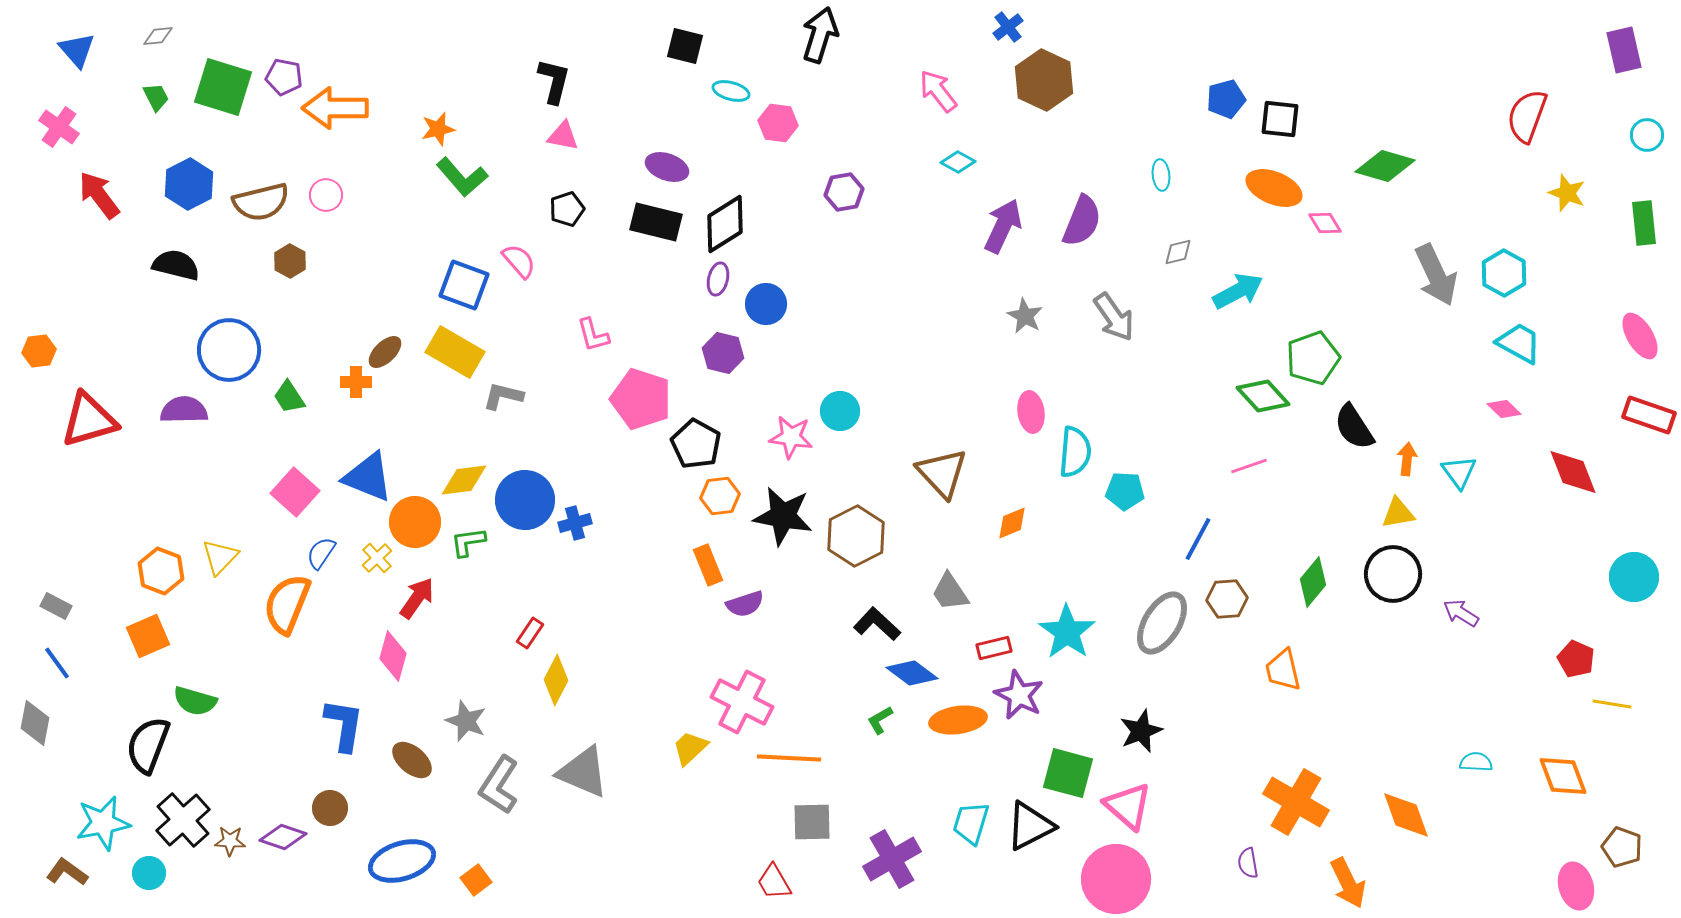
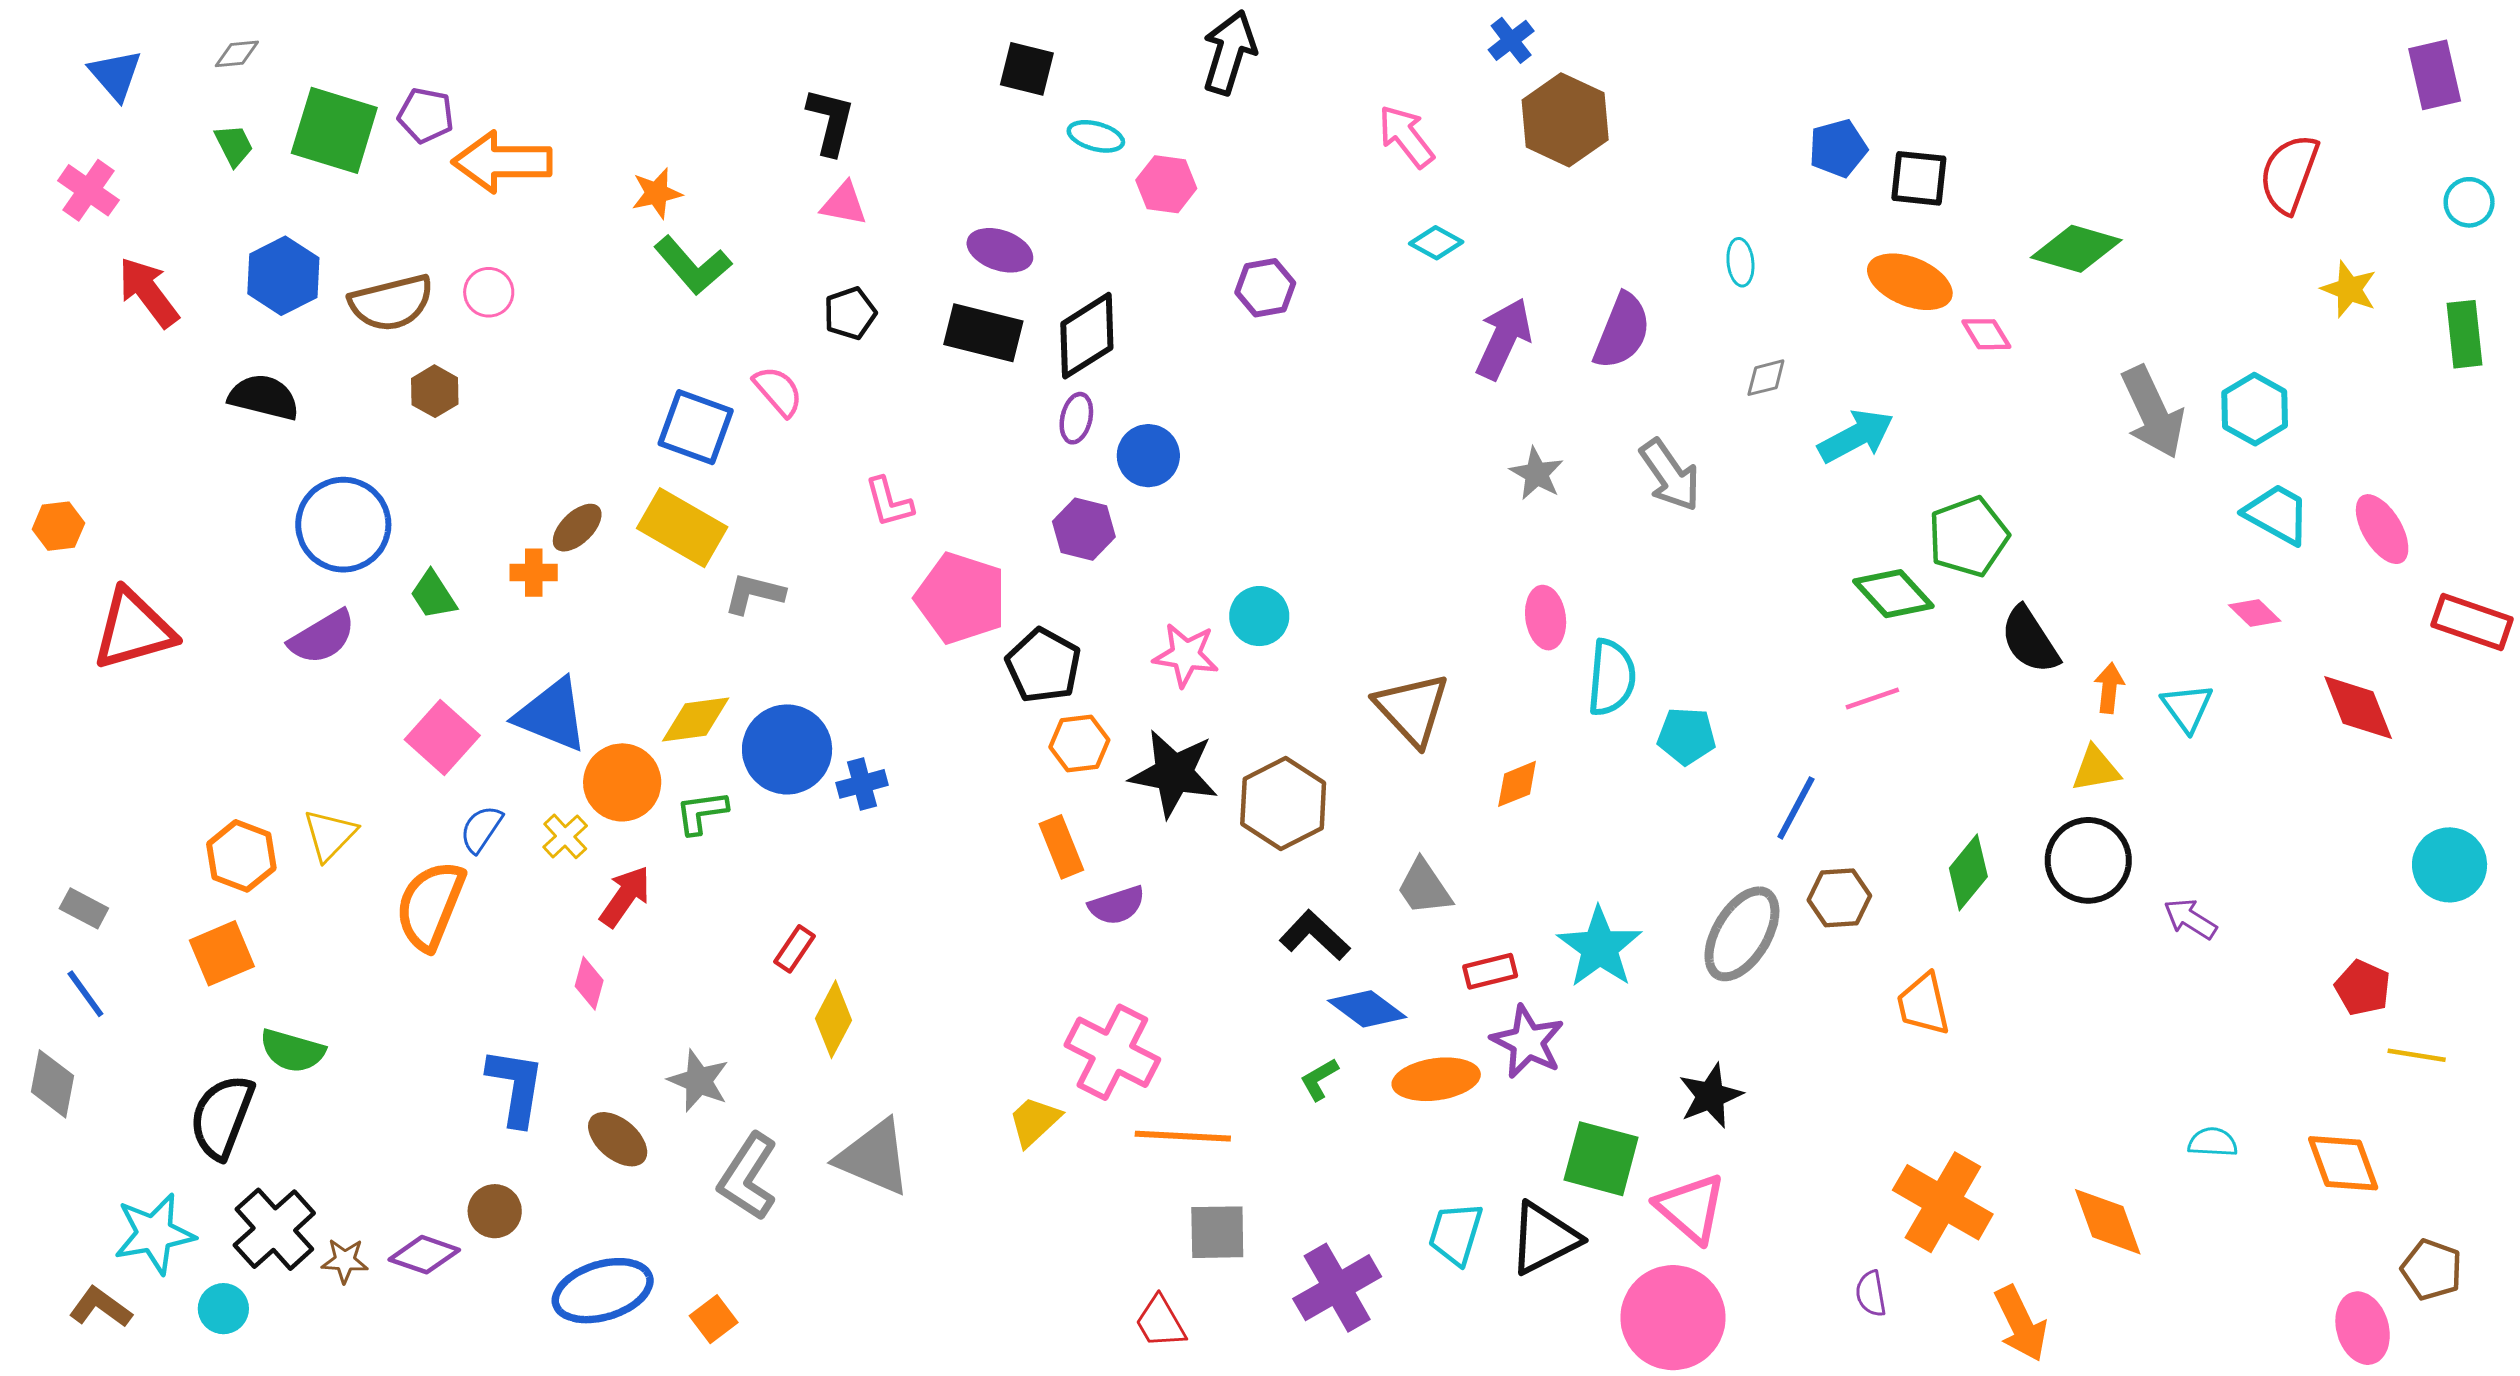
pink ellipse: (1640, 336) -> (2382, 529), moved
purple semicircle: (184, 410) -> (322, 637), moved, turned 150
pink diamond: (393, 656) -> (589, 983), size x0.7

